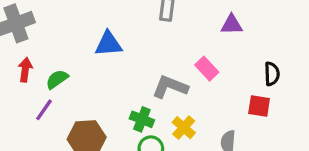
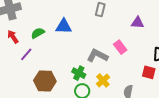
red arrow: (25, 70) -> (13, 37), turned -48
green semicircle: (57, 79) -> (38, 33), moved
purple line: (44, 110) -> (26, 54), moved

